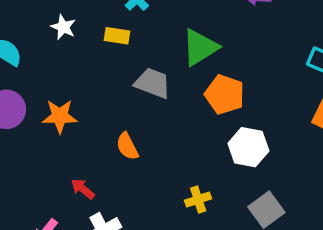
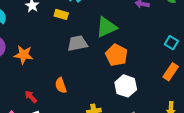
gray trapezoid: (153, 83) -> (77, 43), turned -40
orange semicircle: (127, 146) -> (61, 85), moved

